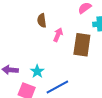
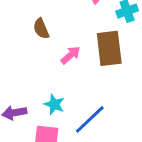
pink arrow: (58, 35) -> (71, 55), moved, turned 40

